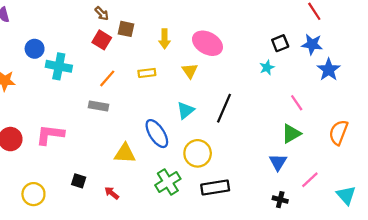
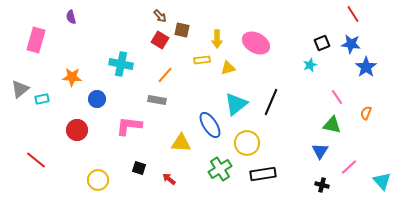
blue circle: (35, 49) -> (97, 99), moved
yellow triangle: (190, 71) -> (228, 68), moved, turned 49
yellow rectangle: (147, 73) -> (202, 60), moved
cyan triangle: (185, 110) -> (236, 104), size x1.4
orange semicircle: (339, 132) -> (366, 113), moved, size x0.6
green triangle: (291, 134) -> (332, 125), turned 42
pink L-shape: (50, 135) -> (129, 126), moved

